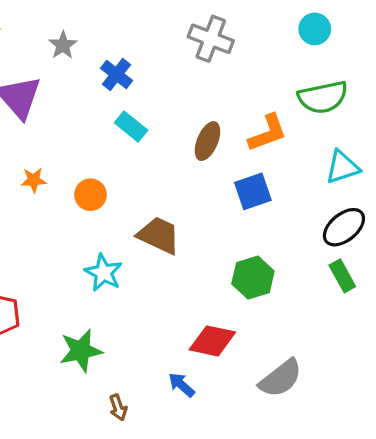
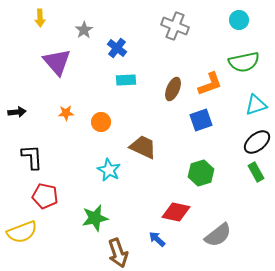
cyan rectangle: (131, 126) -> (126, 80), turned -42
brown arrow: (118, 408) -> (118, 253), size x1.8

